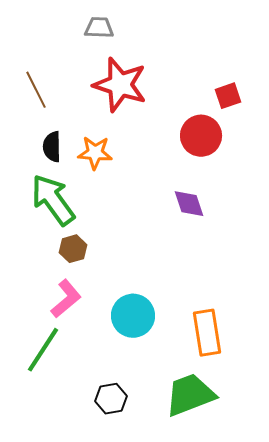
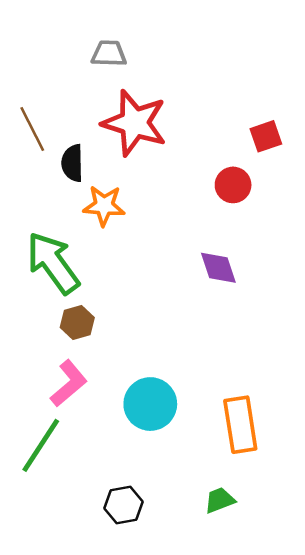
red circle: (201, 136) -> (233, 185), size x0.7
black semicircle: (52, 147) -> (72, 163), moved
green trapezoid: (190, 395) -> (220, 500), size x0.5

